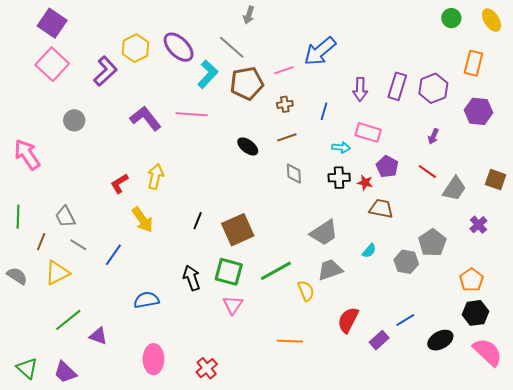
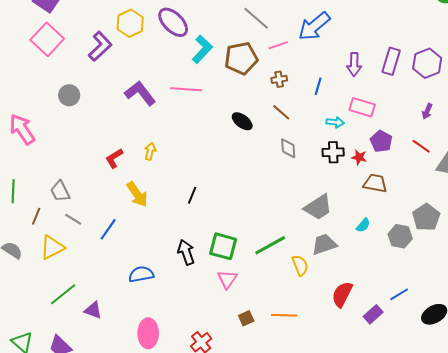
gray line: (232, 47) -> (256, 18), moved
brown line: (287, 137) -> (281, 112), turned 60
yellow arrow: (155, 177) -> (150, 151), size x0.7
brown square: (238, 230) -> (246, 318), moved, size x0.5

